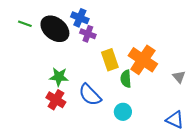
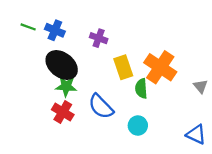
blue cross: (80, 18) -> (55, 30), moved
black ellipse: (55, 29) -> (62, 65), moved

